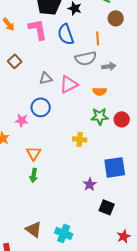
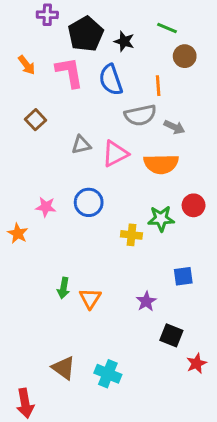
gray arrow: (109, 66) -> (174, 127), turned 32
orange semicircle: (100, 91) -> (161, 164), size x1.6
blue circle: (41, 107) -> (89, 202), moved
green star: (100, 116) -> (161, 219), moved
orange triangle: (34, 153) -> (90, 298), moved
blue square: (115, 167) -> (183, 276), size x0.6
red star: (124, 236) -> (196, 363), moved

